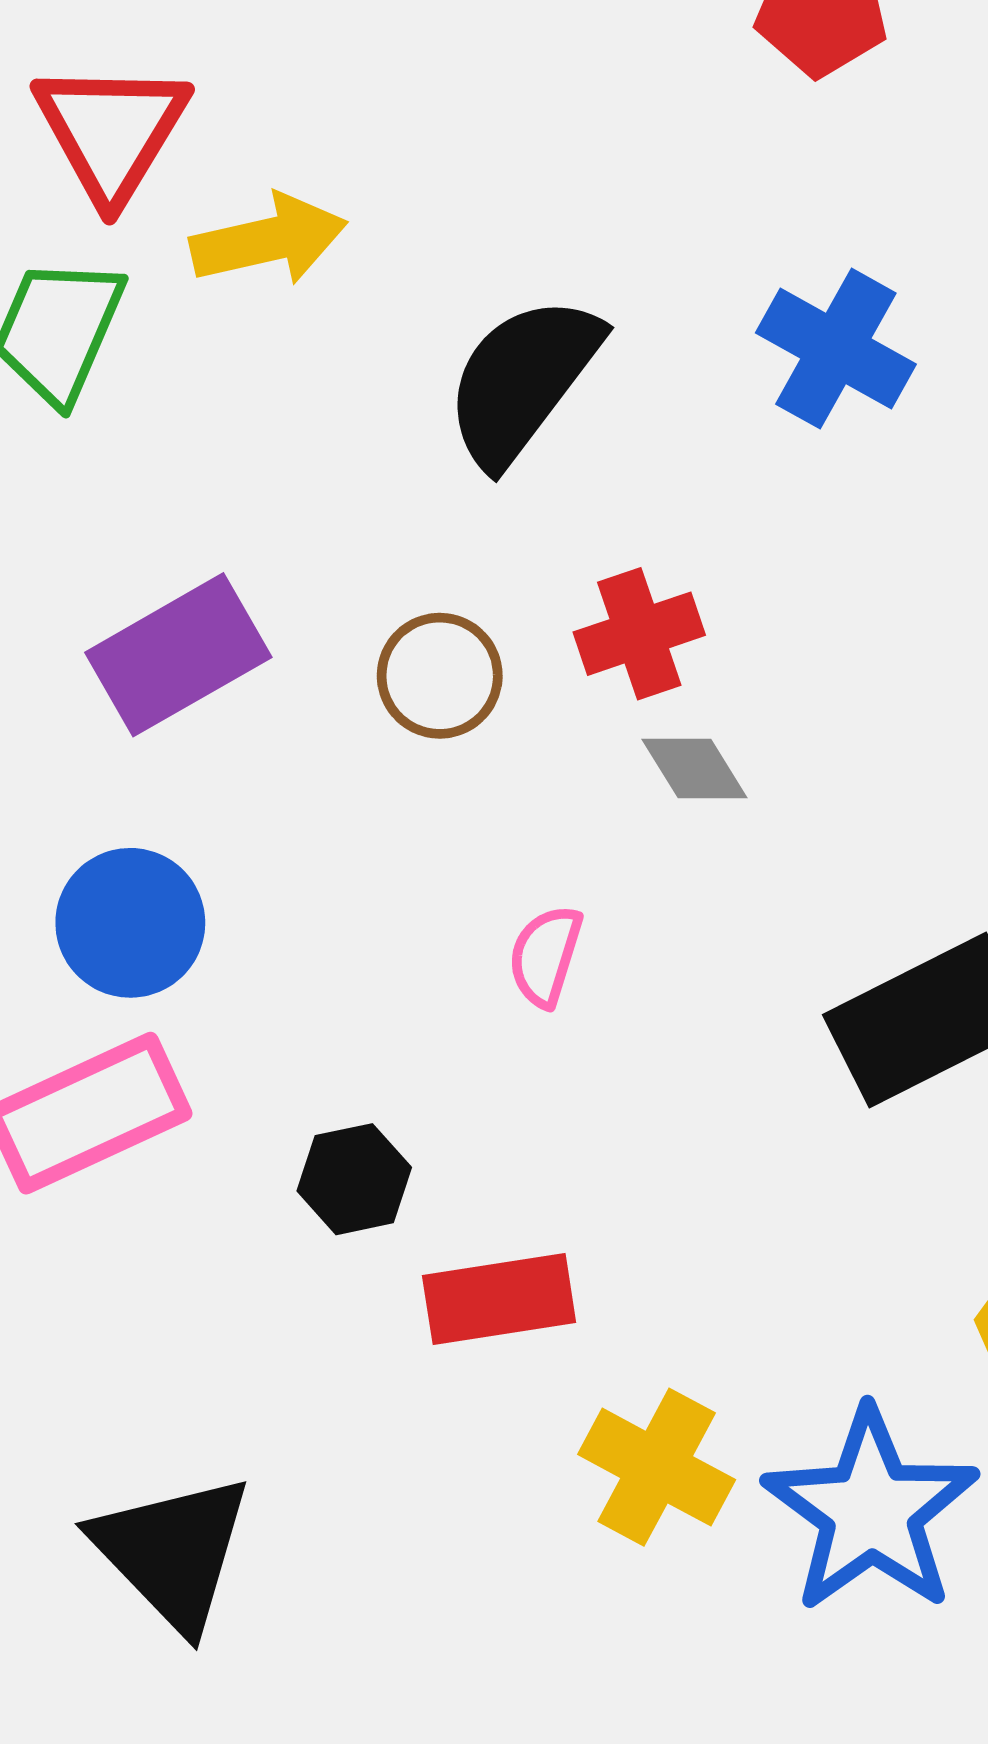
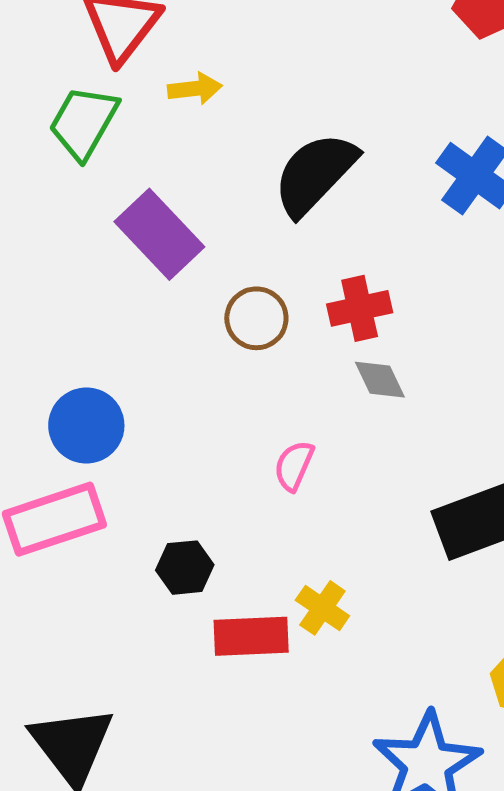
yellow arrow: (269, 240) -> (195, 89), size x0.7
purple rectangle: (178, 655) -> (159, 234), moved, turned 70
yellow cross: (657, 1467) -> (322, 608), moved, size x0.7

